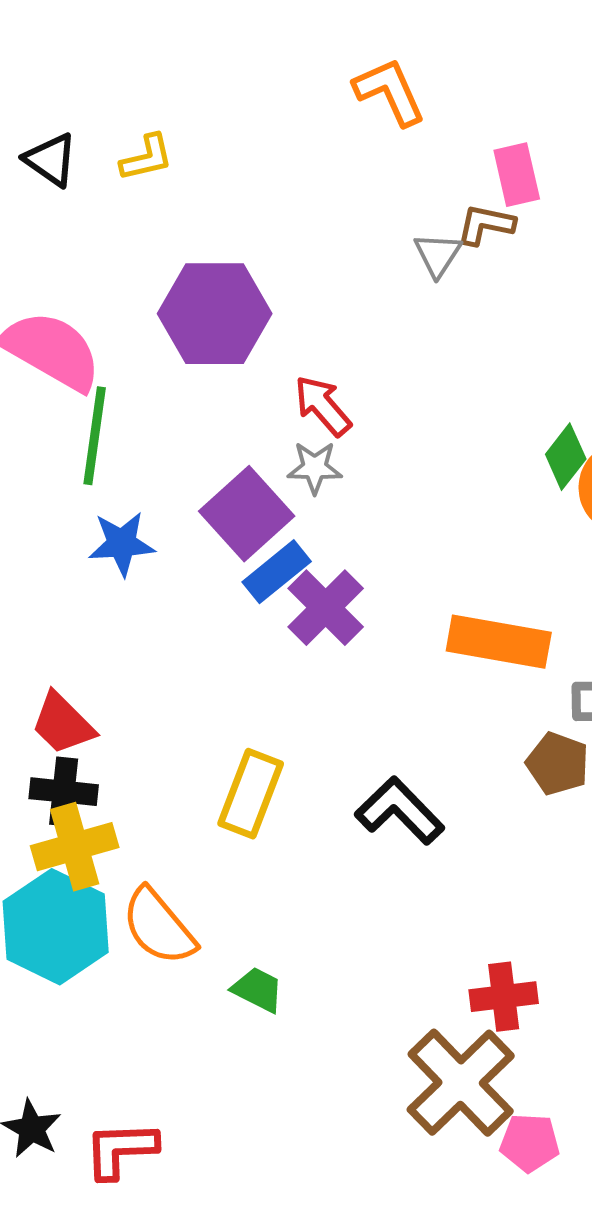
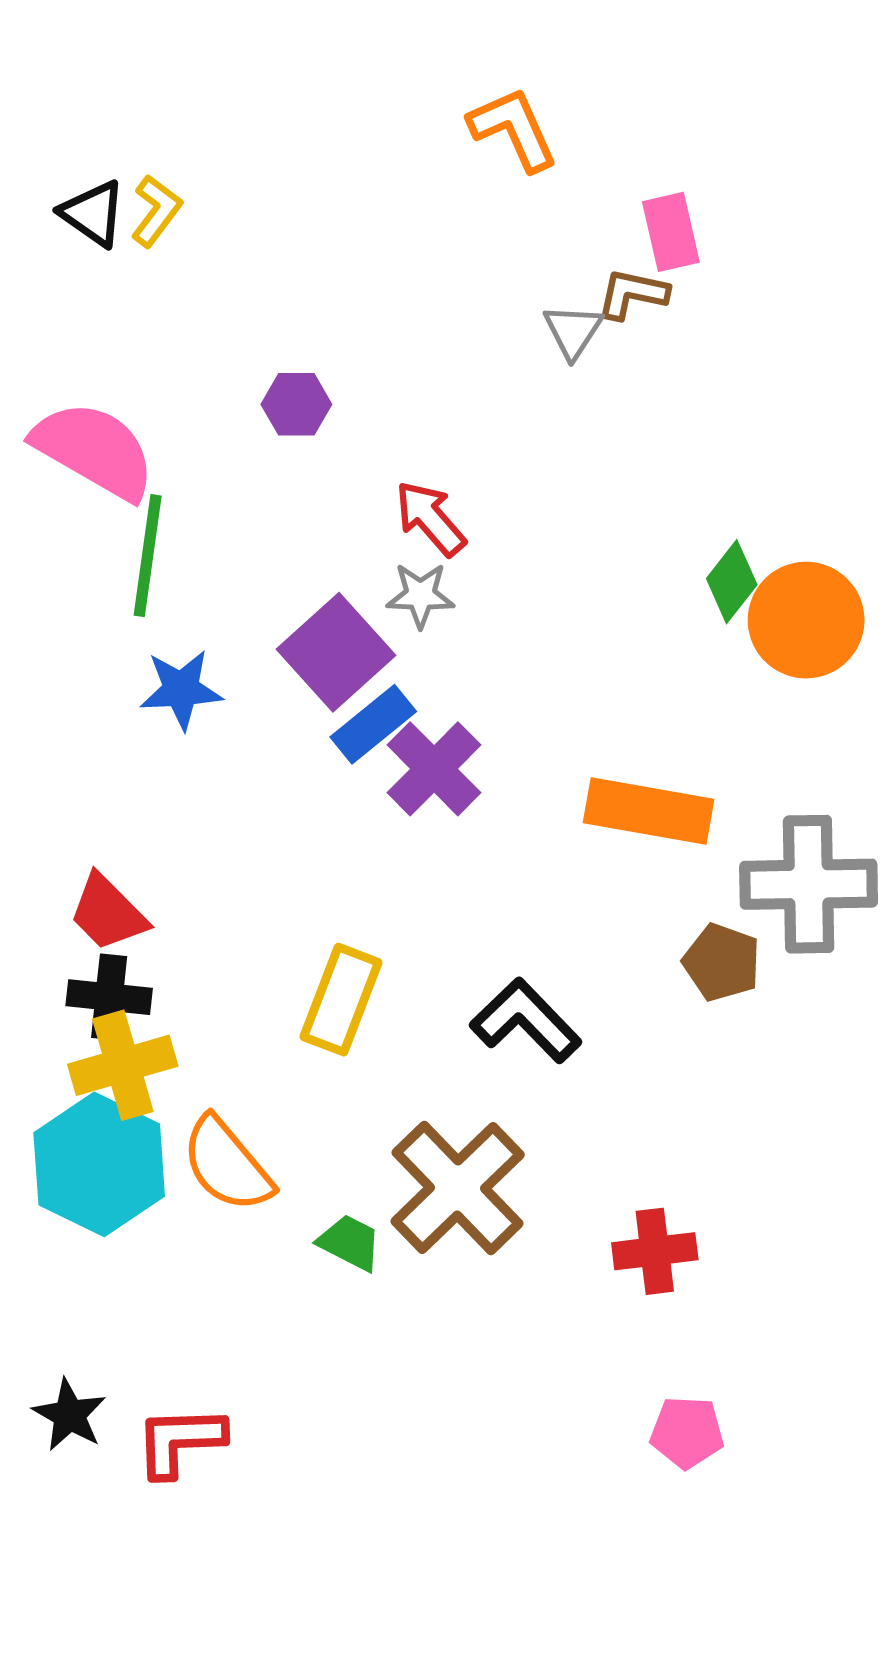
yellow L-shape: (147, 158) -> (156, 211), moved, turned -40
purple hexagon: (215, 314) -> (296, 404), size x0.5
brown cross: (461, 1083) -> (458, 1188), moved

